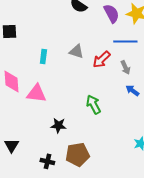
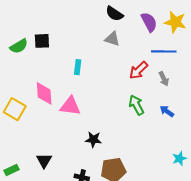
gray triangle: (76, 51) -> (112, 39), moved
blue arrow: (132, 90) -> (167, 111), moved
green arrow: (93, 104) -> (136, 105), moved

